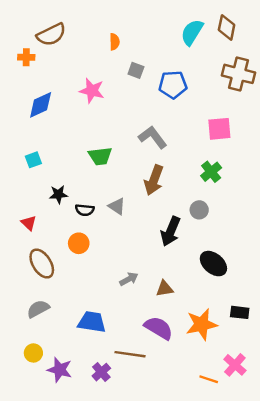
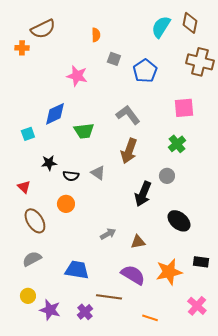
blue pentagon: (173, 85) -> (145, 71), turned -30
blue diamond: (41, 105) -> (55, 114), moved
orange line: (209, 379) -> (150, 318), moved

